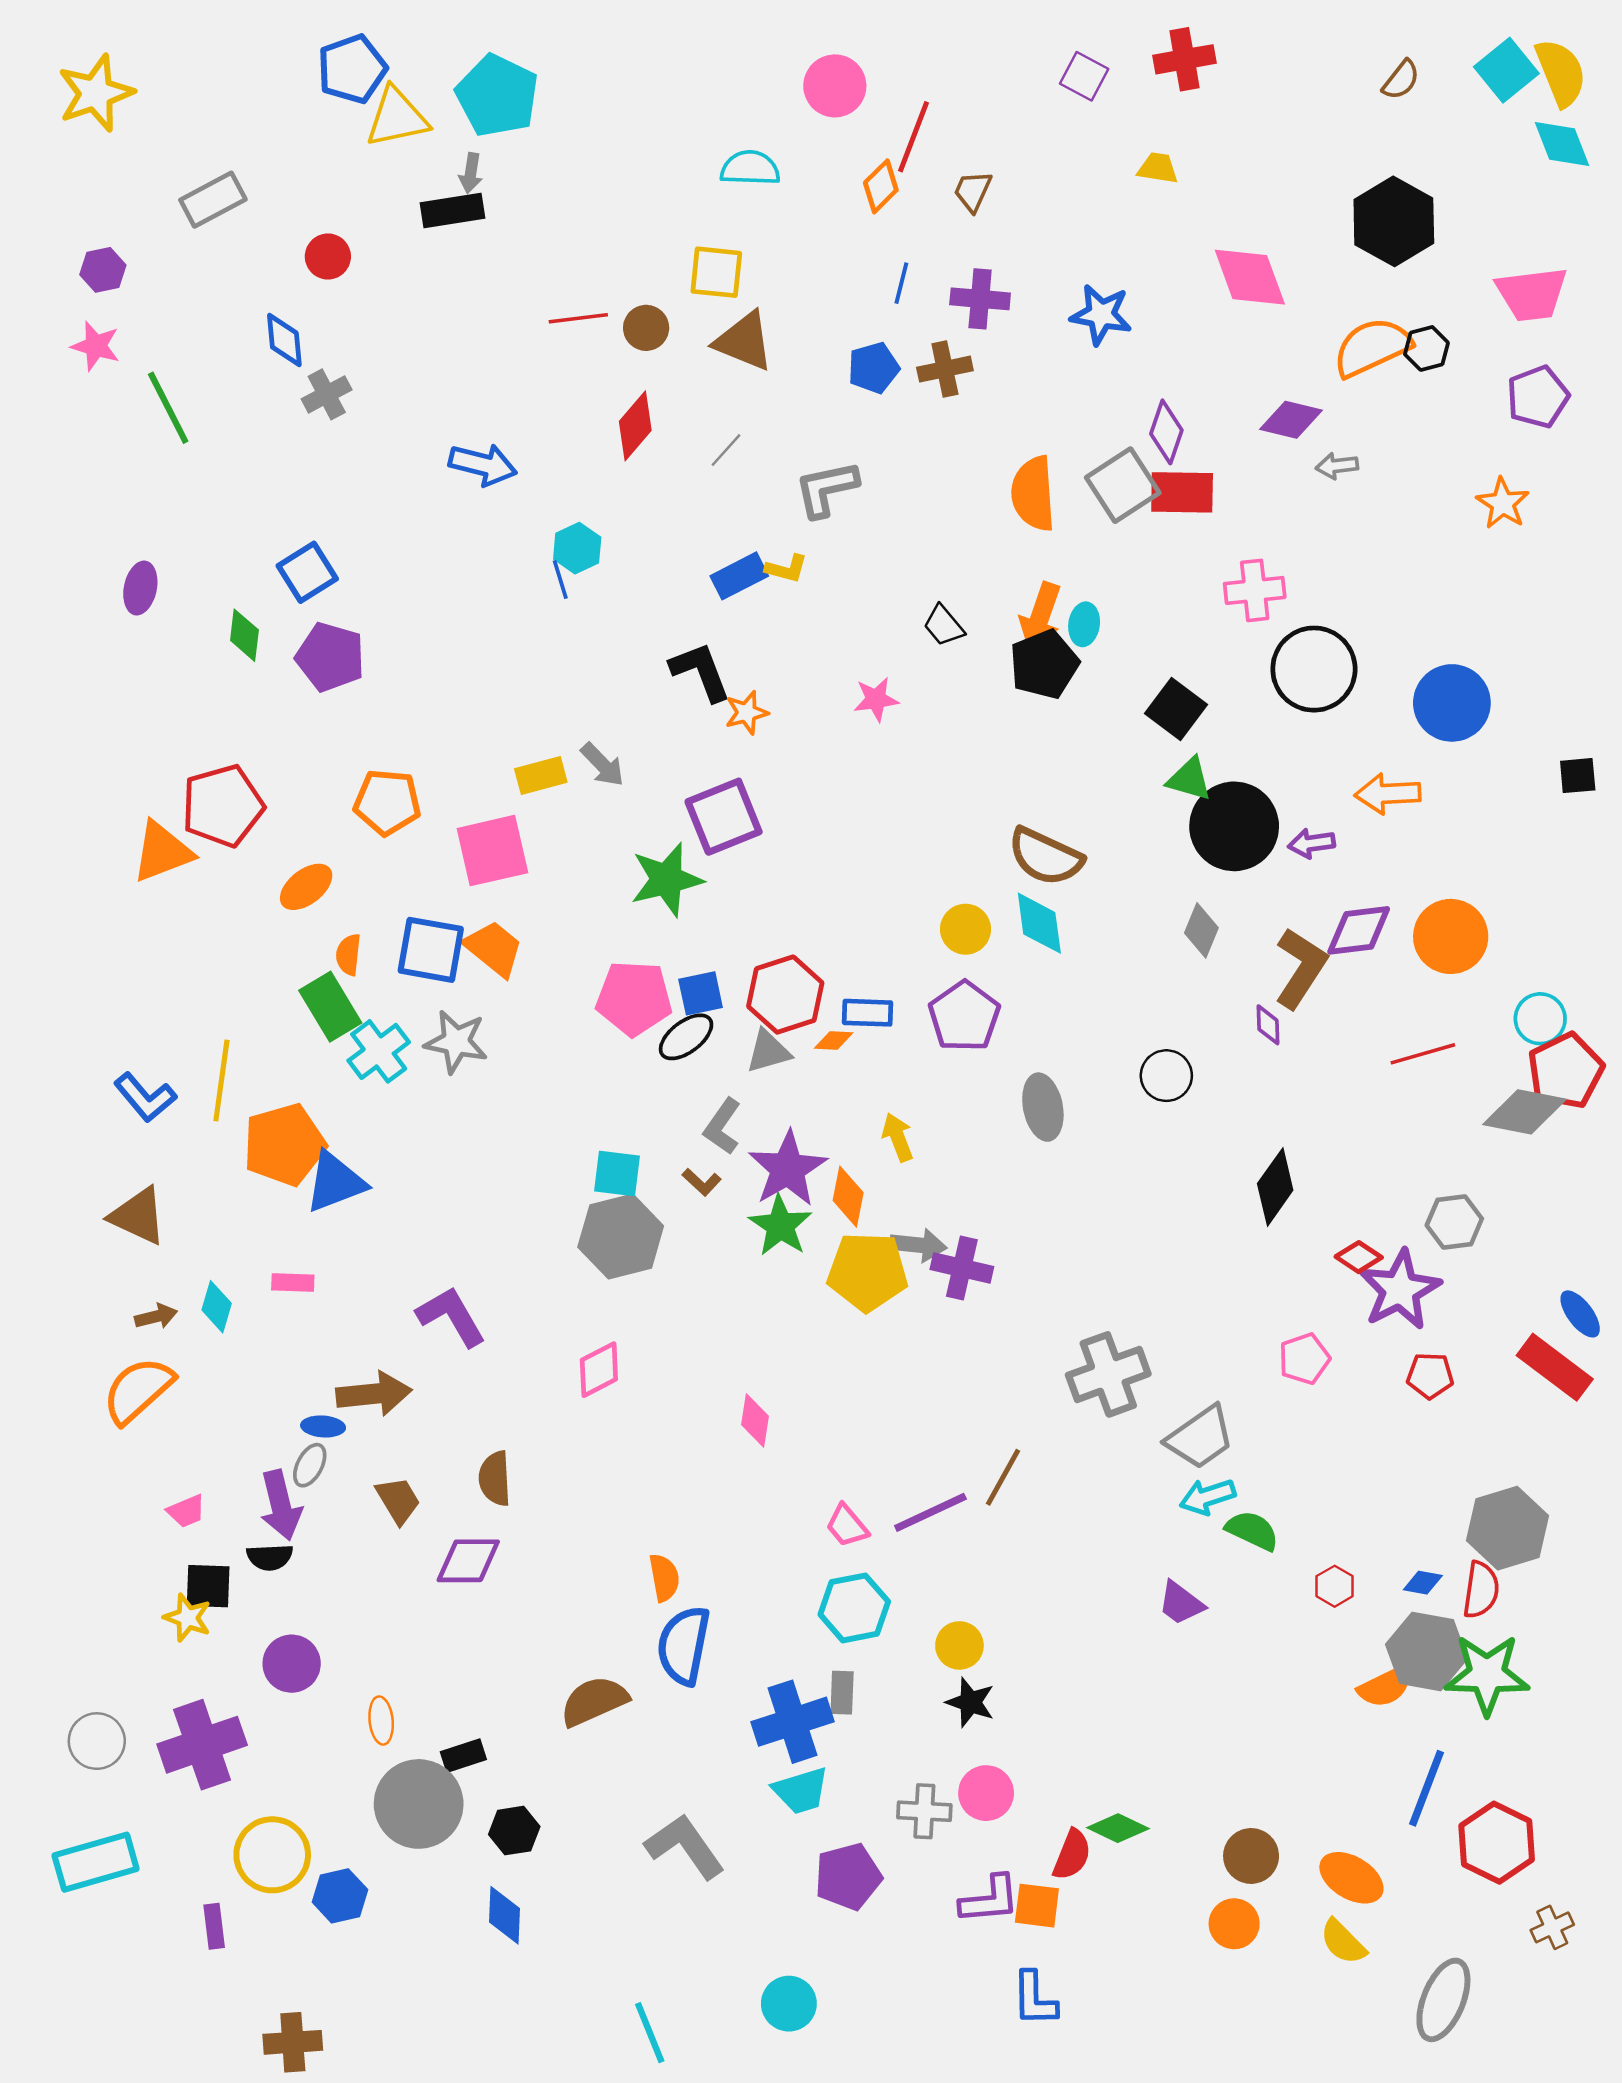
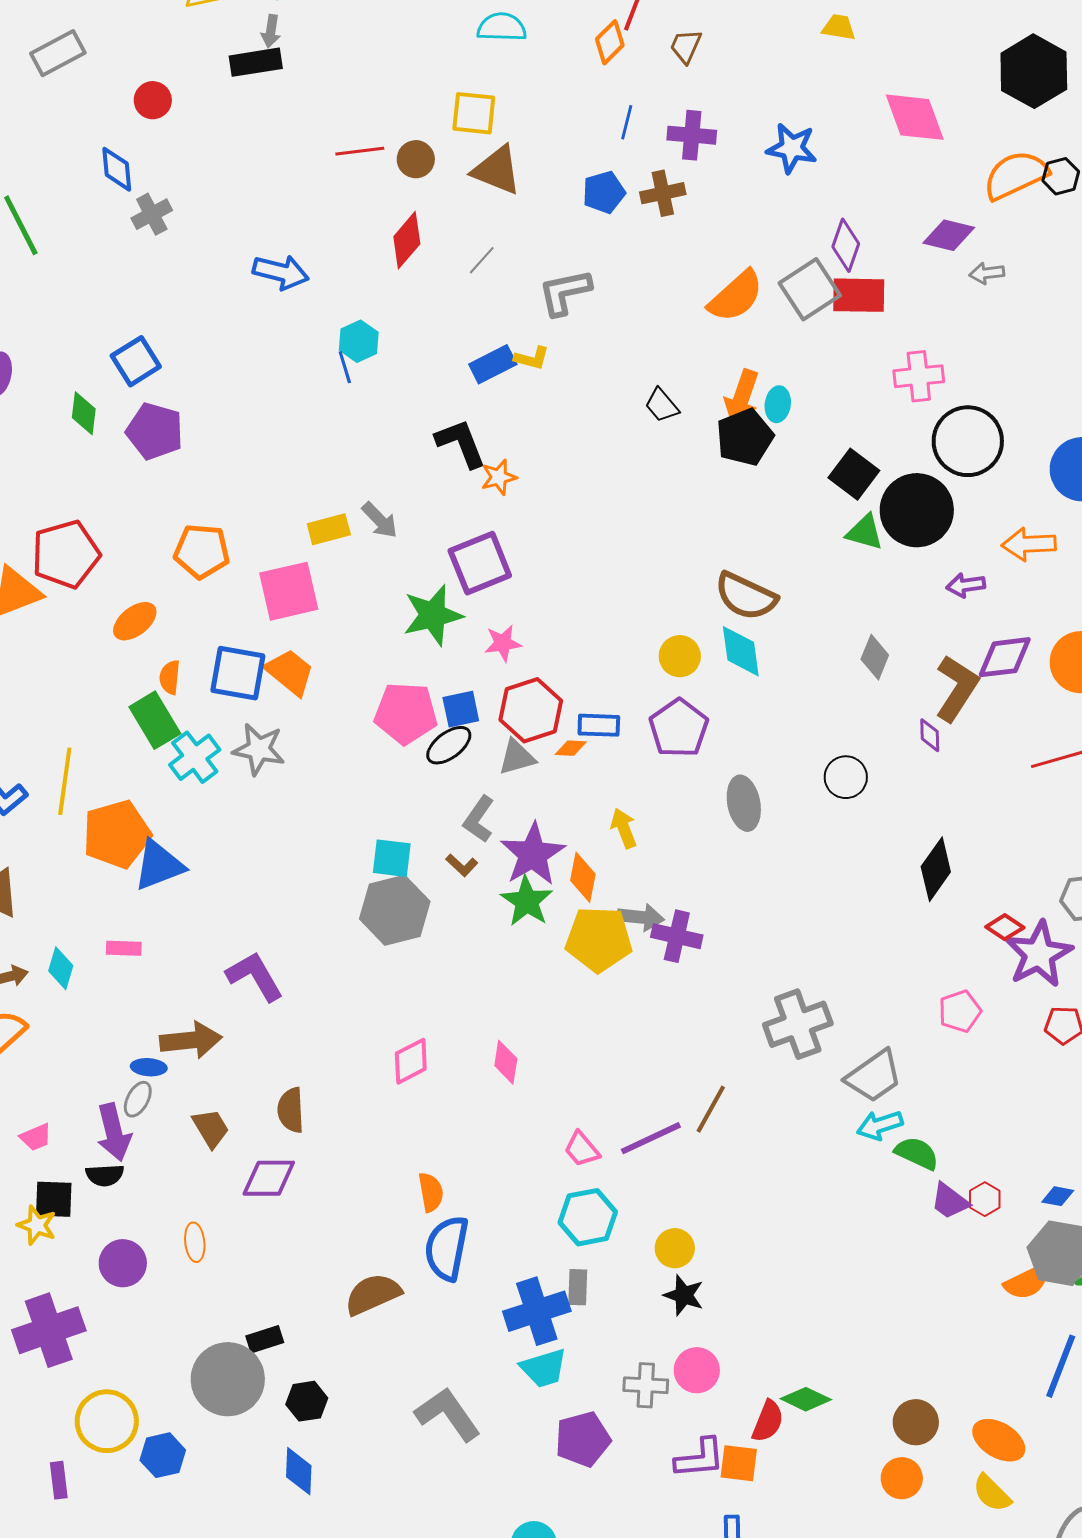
orange semicircle: (1033, 494) -> (736, 296), turned -128
pink star: (876, 699) -> (503, 643), moved
black circle: (1234, 826) -> (917, 510), moved
pink diamond: (599, 1370) -> (411, 1061), moved
purple trapezoid: (1181, 1603) -> (950, 1201), moved
orange ellipse: (381, 1720) -> (195, 1242), moved

